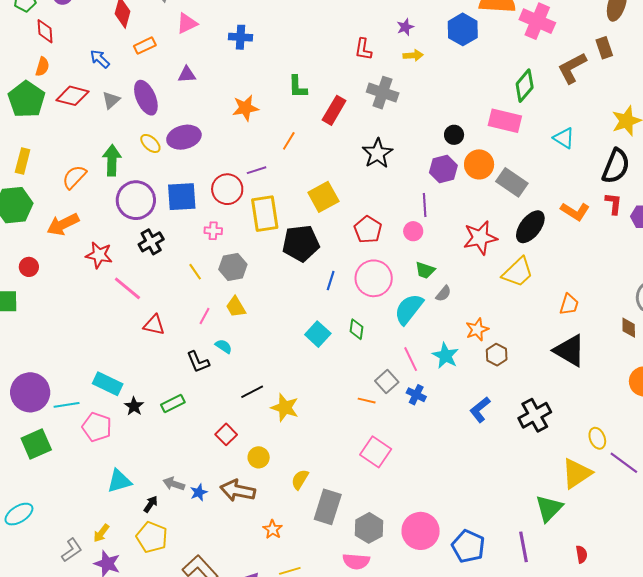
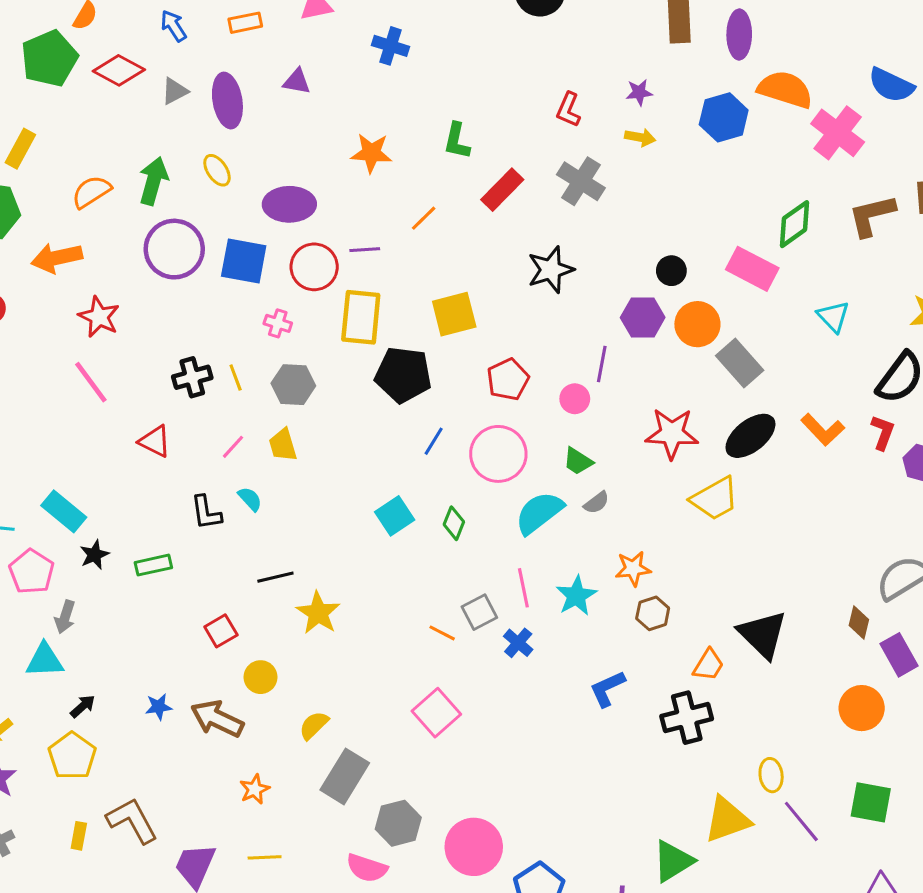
purple ellipse: (184, 137) -> (289, 204), moved
black cross: (151, 242) -> (192, 377), moved
pink line: (127, 288) -> (91, 382), moved
orange trapezoid: (569, 304) -> (708, 665), moved
gray arrow: (174, 484) -> (65, 617), moved, turned -105

